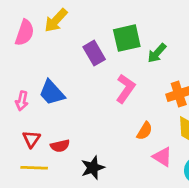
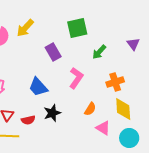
green square: (127, 38) -> (77, 28), moved
blue trapezoid: (52, 93) -> (38, 87), moved
black star: (93, 168) -> (52, 113), moved

